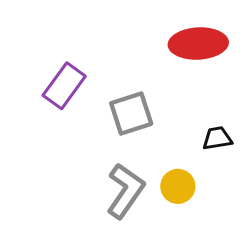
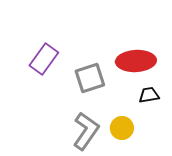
red ellipse: (198, 44) -> (136, 61), moved

